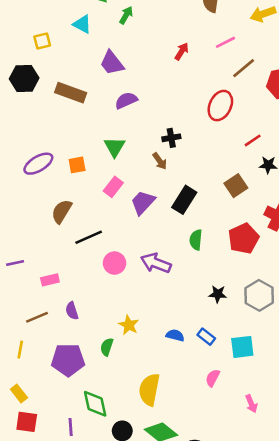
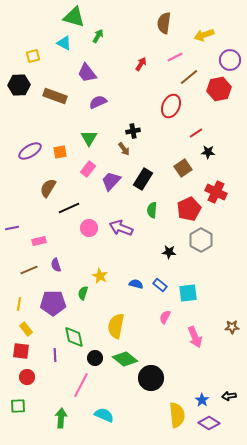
gray hexagon: (259, 295) -> (201, 240), moved
yellow line: (20, 350) -> (19, 304), moved
yellow rectangle: (19, 393) -> (26, 329), moved
pink arrow: (251, 404) -> (195, 337), size x1.5

